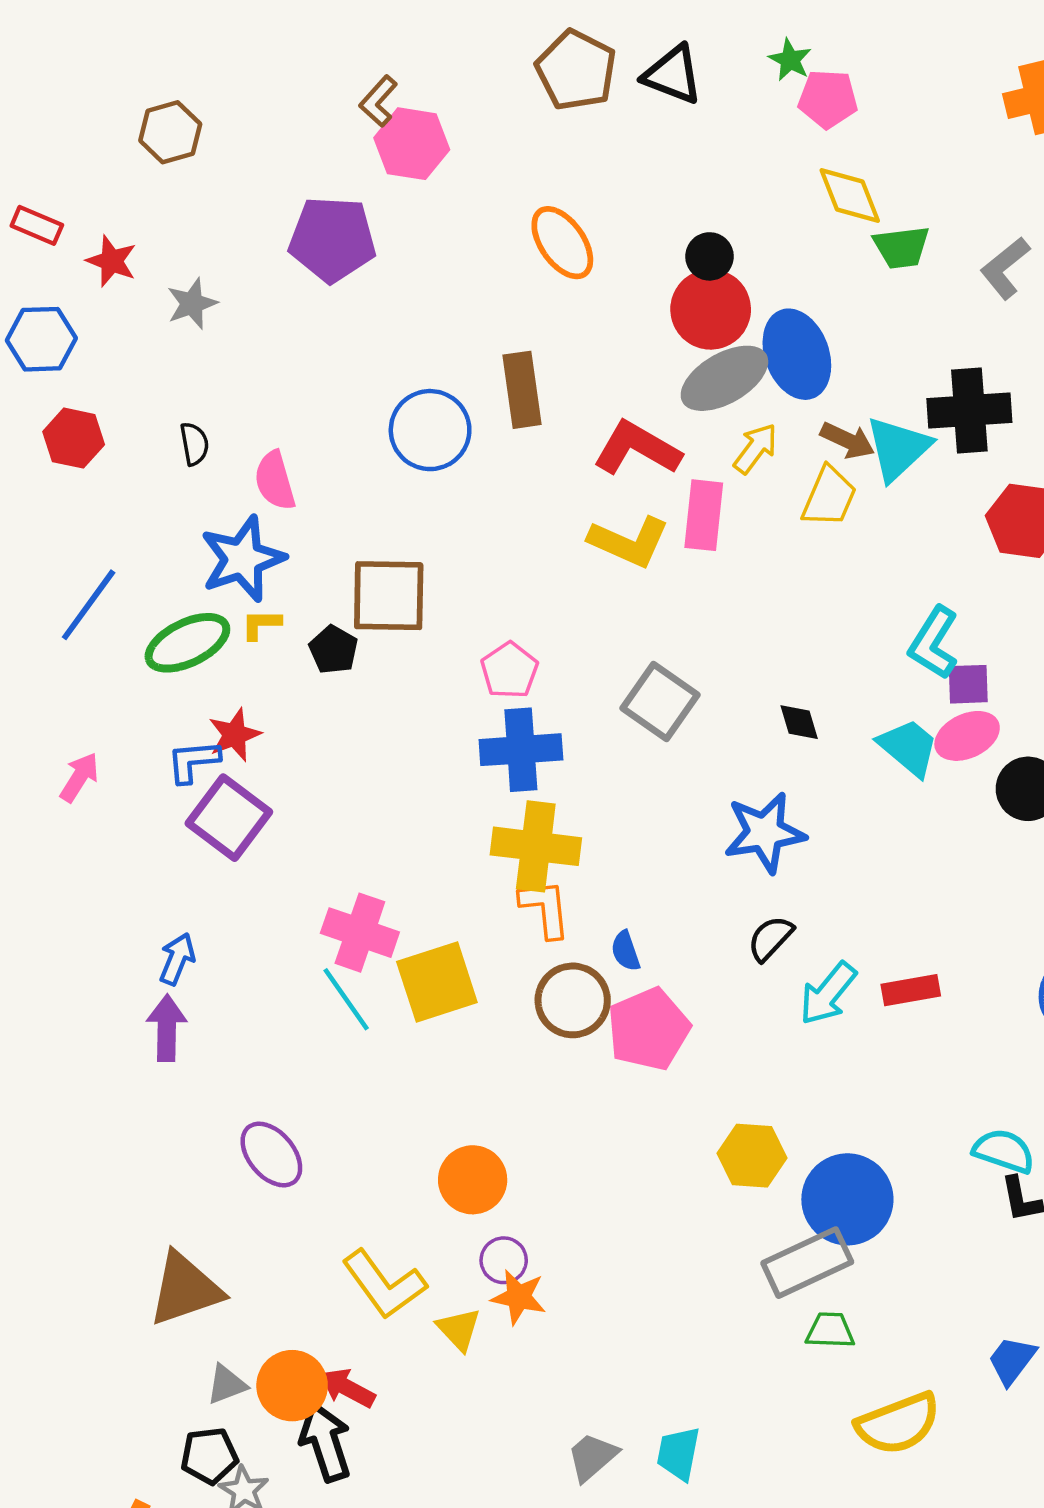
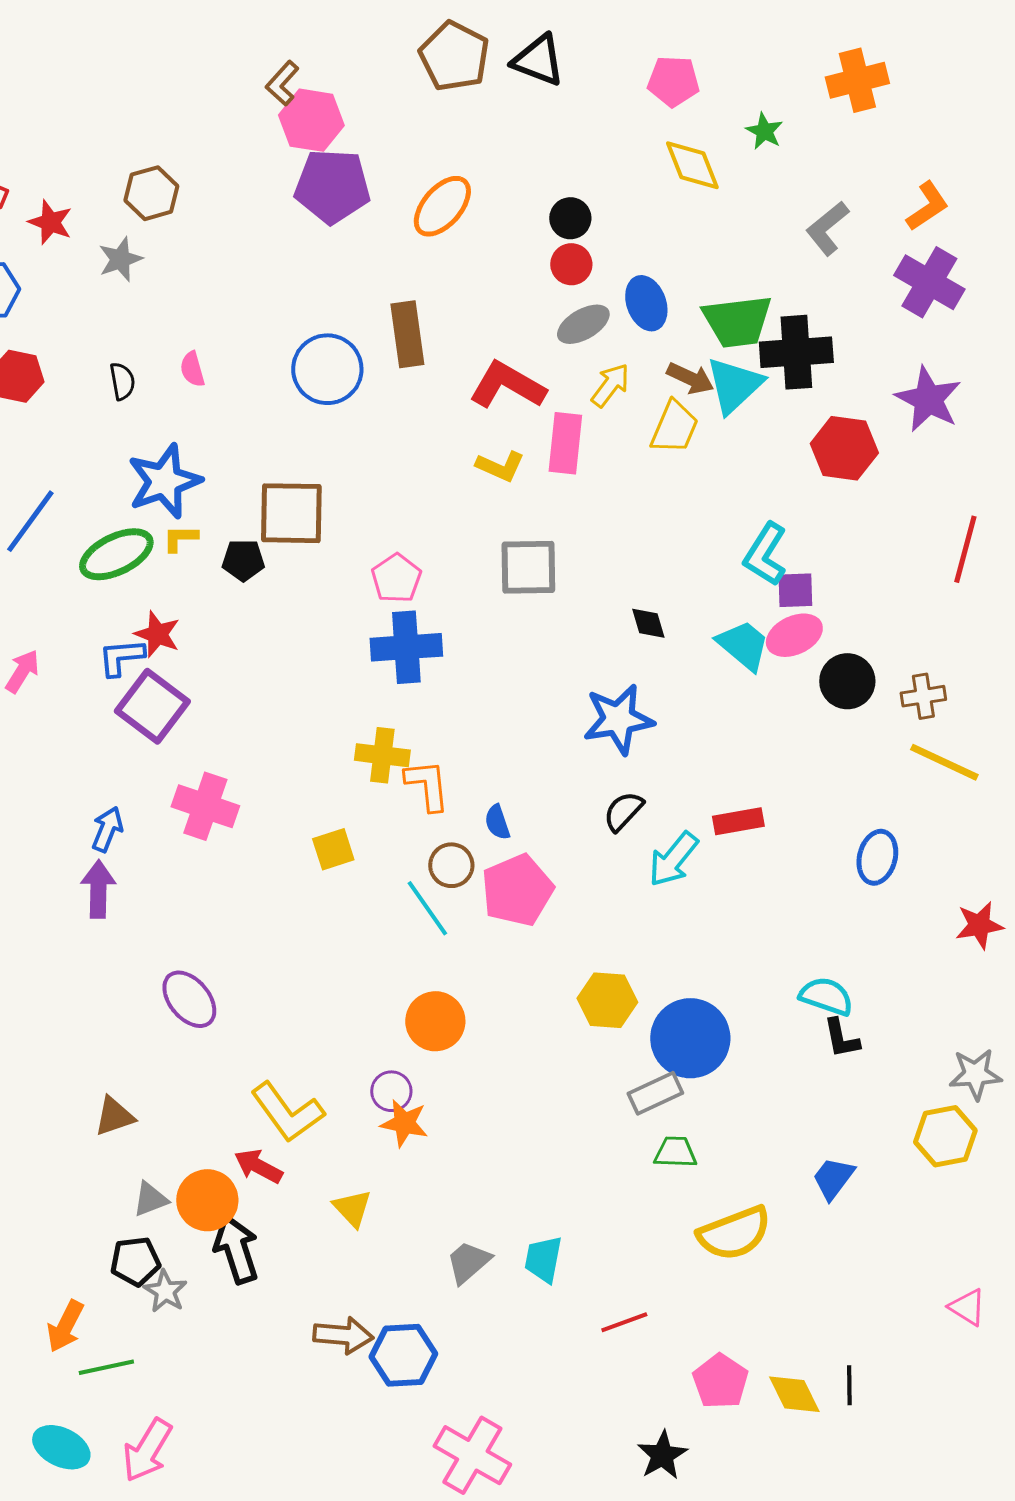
green star: (790, 60) -> (764, 131), moved
brown hexagon: (170, 132) -> (151, 193), moved
purple pentagon: (332, 239) -> (332, 186), moved
orange ellipse: (562, 243) -> (442, 206), turned 76
green trapezoid: (902, 247) -> (737, 321), moved, size x1.4
red circle: (711, 309) -> (571, 264), size x0.6
blue ellipse: (797, 354) -> (646, 303), size x0.7
gray ellipse: (724, 378) -> (583, 324), size x0.7
pink semicircle: (275, 481) -> (192, 369), moved, size x0.7
yellow L-shape: (629, 542) -> (500, 466), size x0.7
black pentagon: (333, 650) -> (243, 560), turned -30
gray square: (660, 701) -> (528, 567), moved, turned -36
red star: (235, 735) -> (157, 634), turned -30
yellow cross: (536, 846) -> (382, 755), moved, size x0.7
pink cross: (360, 933) -> (205, 806), moved
yellow square: (437, 982) -> (333, 849), size x0.6
red rectangle: (911, 990) -> (738, 821), moved
cyan line: (346, 999) -> (427, 908), moved
brown circle: (573, 1000) -> (451, 865), size x0.7
orange circle: (473, 1180) -> (435, 1021), moved
gray rectangle: (807, 1263) -> (655, 1093), size x0.7
brown triangle: (185, 1289) -> (114, 1116), size x0.6
yellow triangle: (459, 1329) -> (352, 1208), moved
red arrow: (347, 1388) -> (258, 1166), moved

